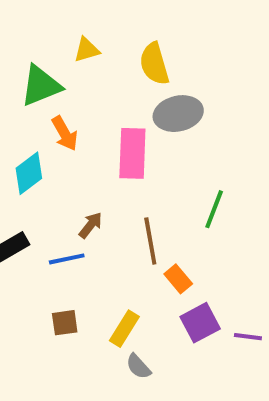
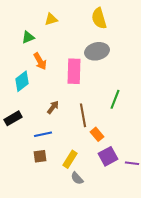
yellow semicircle: (154, 64) -> (99, 18), moved
green triangle: (41, 86) -> (28, 37), size x0.6
blue line: (67, 259) -> (43, 134), moved

